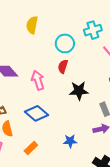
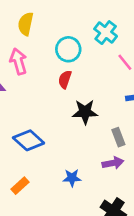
cyan cross: (93, 30) -> (106, 33), turned -36
pink arrow: (38, 80) -> (18, 61), moved

